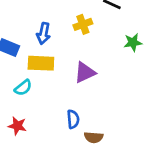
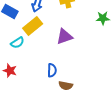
yellow rectangle: (41, 63) -> (33, 26), turned -48

